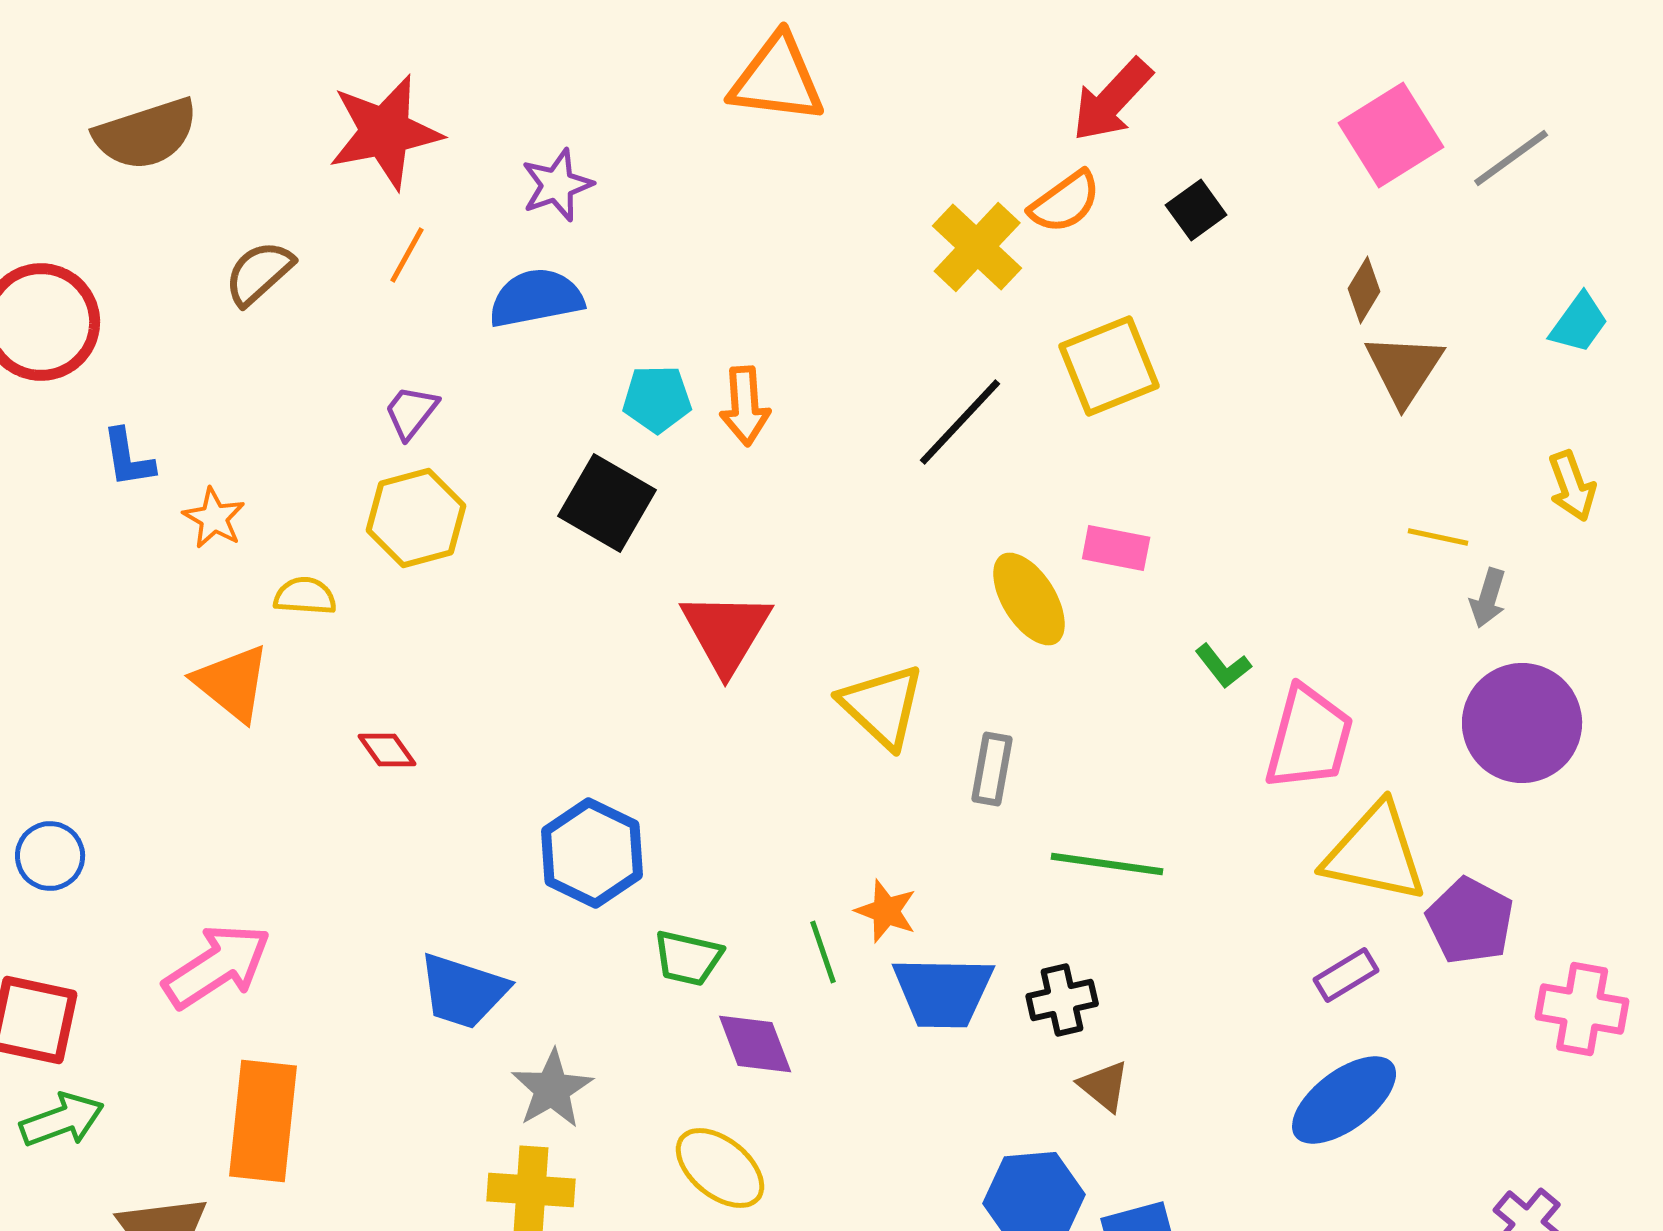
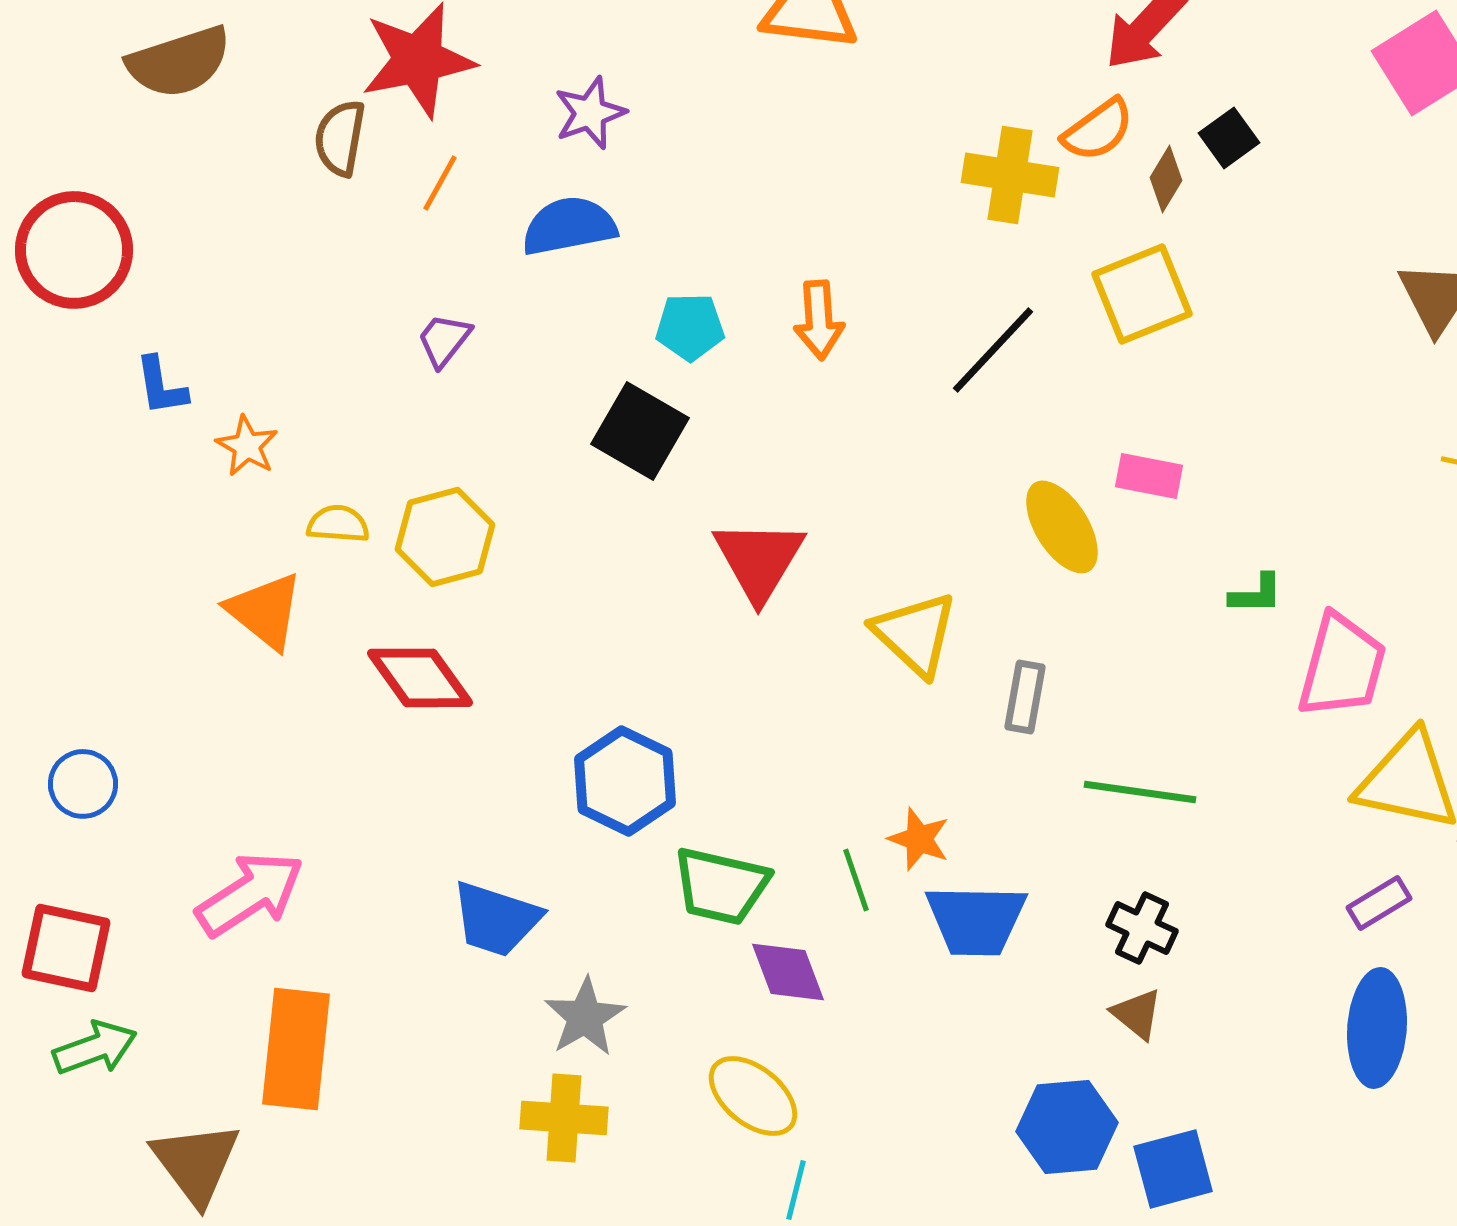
yellow cross: (977, 247) -> (1010, 175), turned -34
brown semicircle: (259, 273) -> (340, 138), moved, turned -38
brown diamond: (1364, 290) -> (1166, 179), moved
orange arrow: (745, 406) -> (819, 320), moved
yellow hexagon: (416, 518) -> (445, 537), moved
green L-shape: (1223, 666) -> (1256, 594), turned -52
red diamond: (387, 750) -> (420, 678), size x1.8
green trapezoid: (688, 958) -> (721, 886), size x1.4
black cross: (1062, 1000) -> (1142, 928), moved, turned 38
blue ellipse: (1344, 1100) -> (1377, 1028), turned -49

